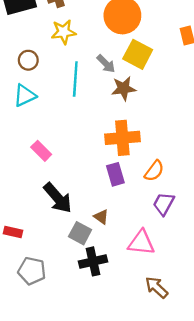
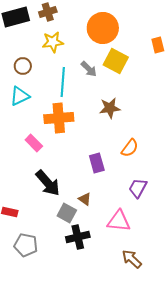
brown star: (124, 88) -> (110, 108), moved
orange cross: (122, 138) -> (59, 118), moved
orange semicircle: (154, 171) -> (130, 148), moved

